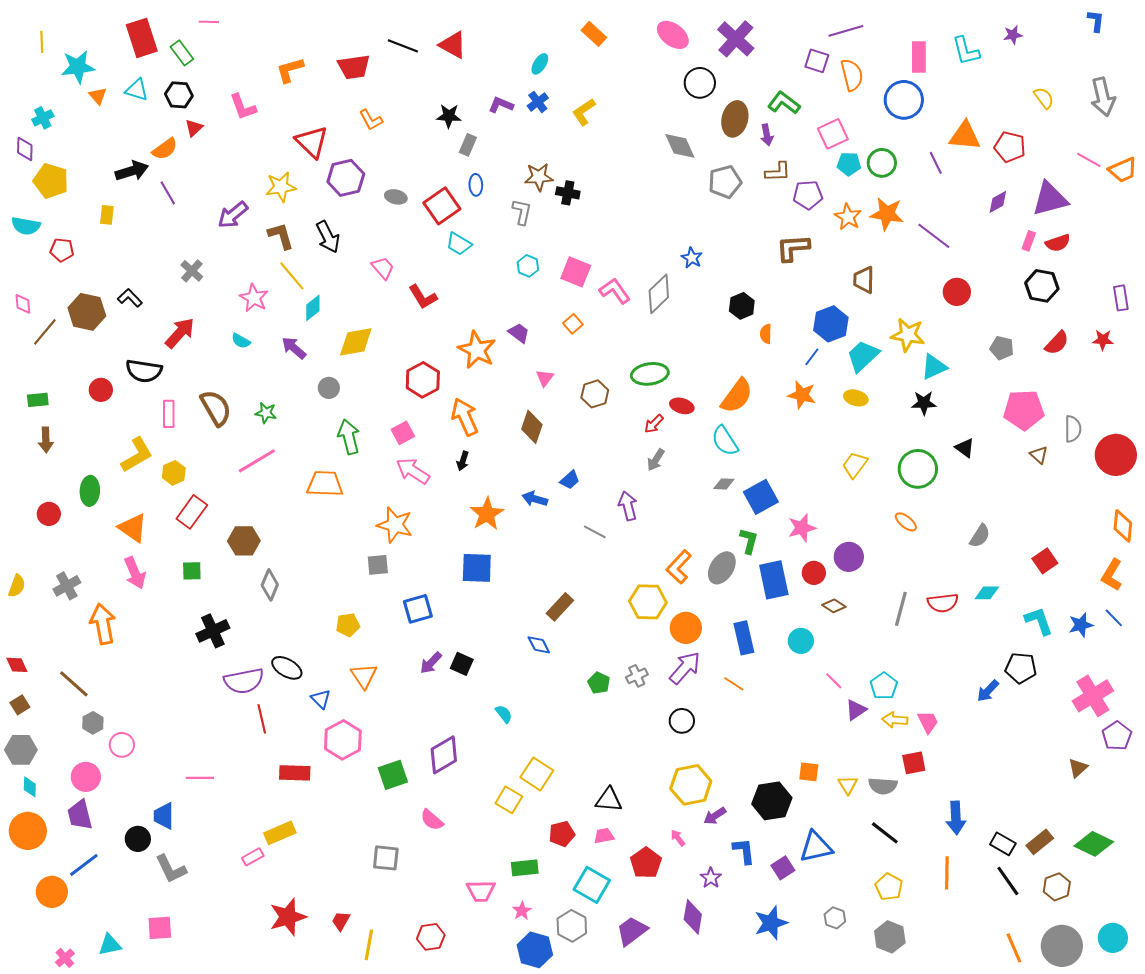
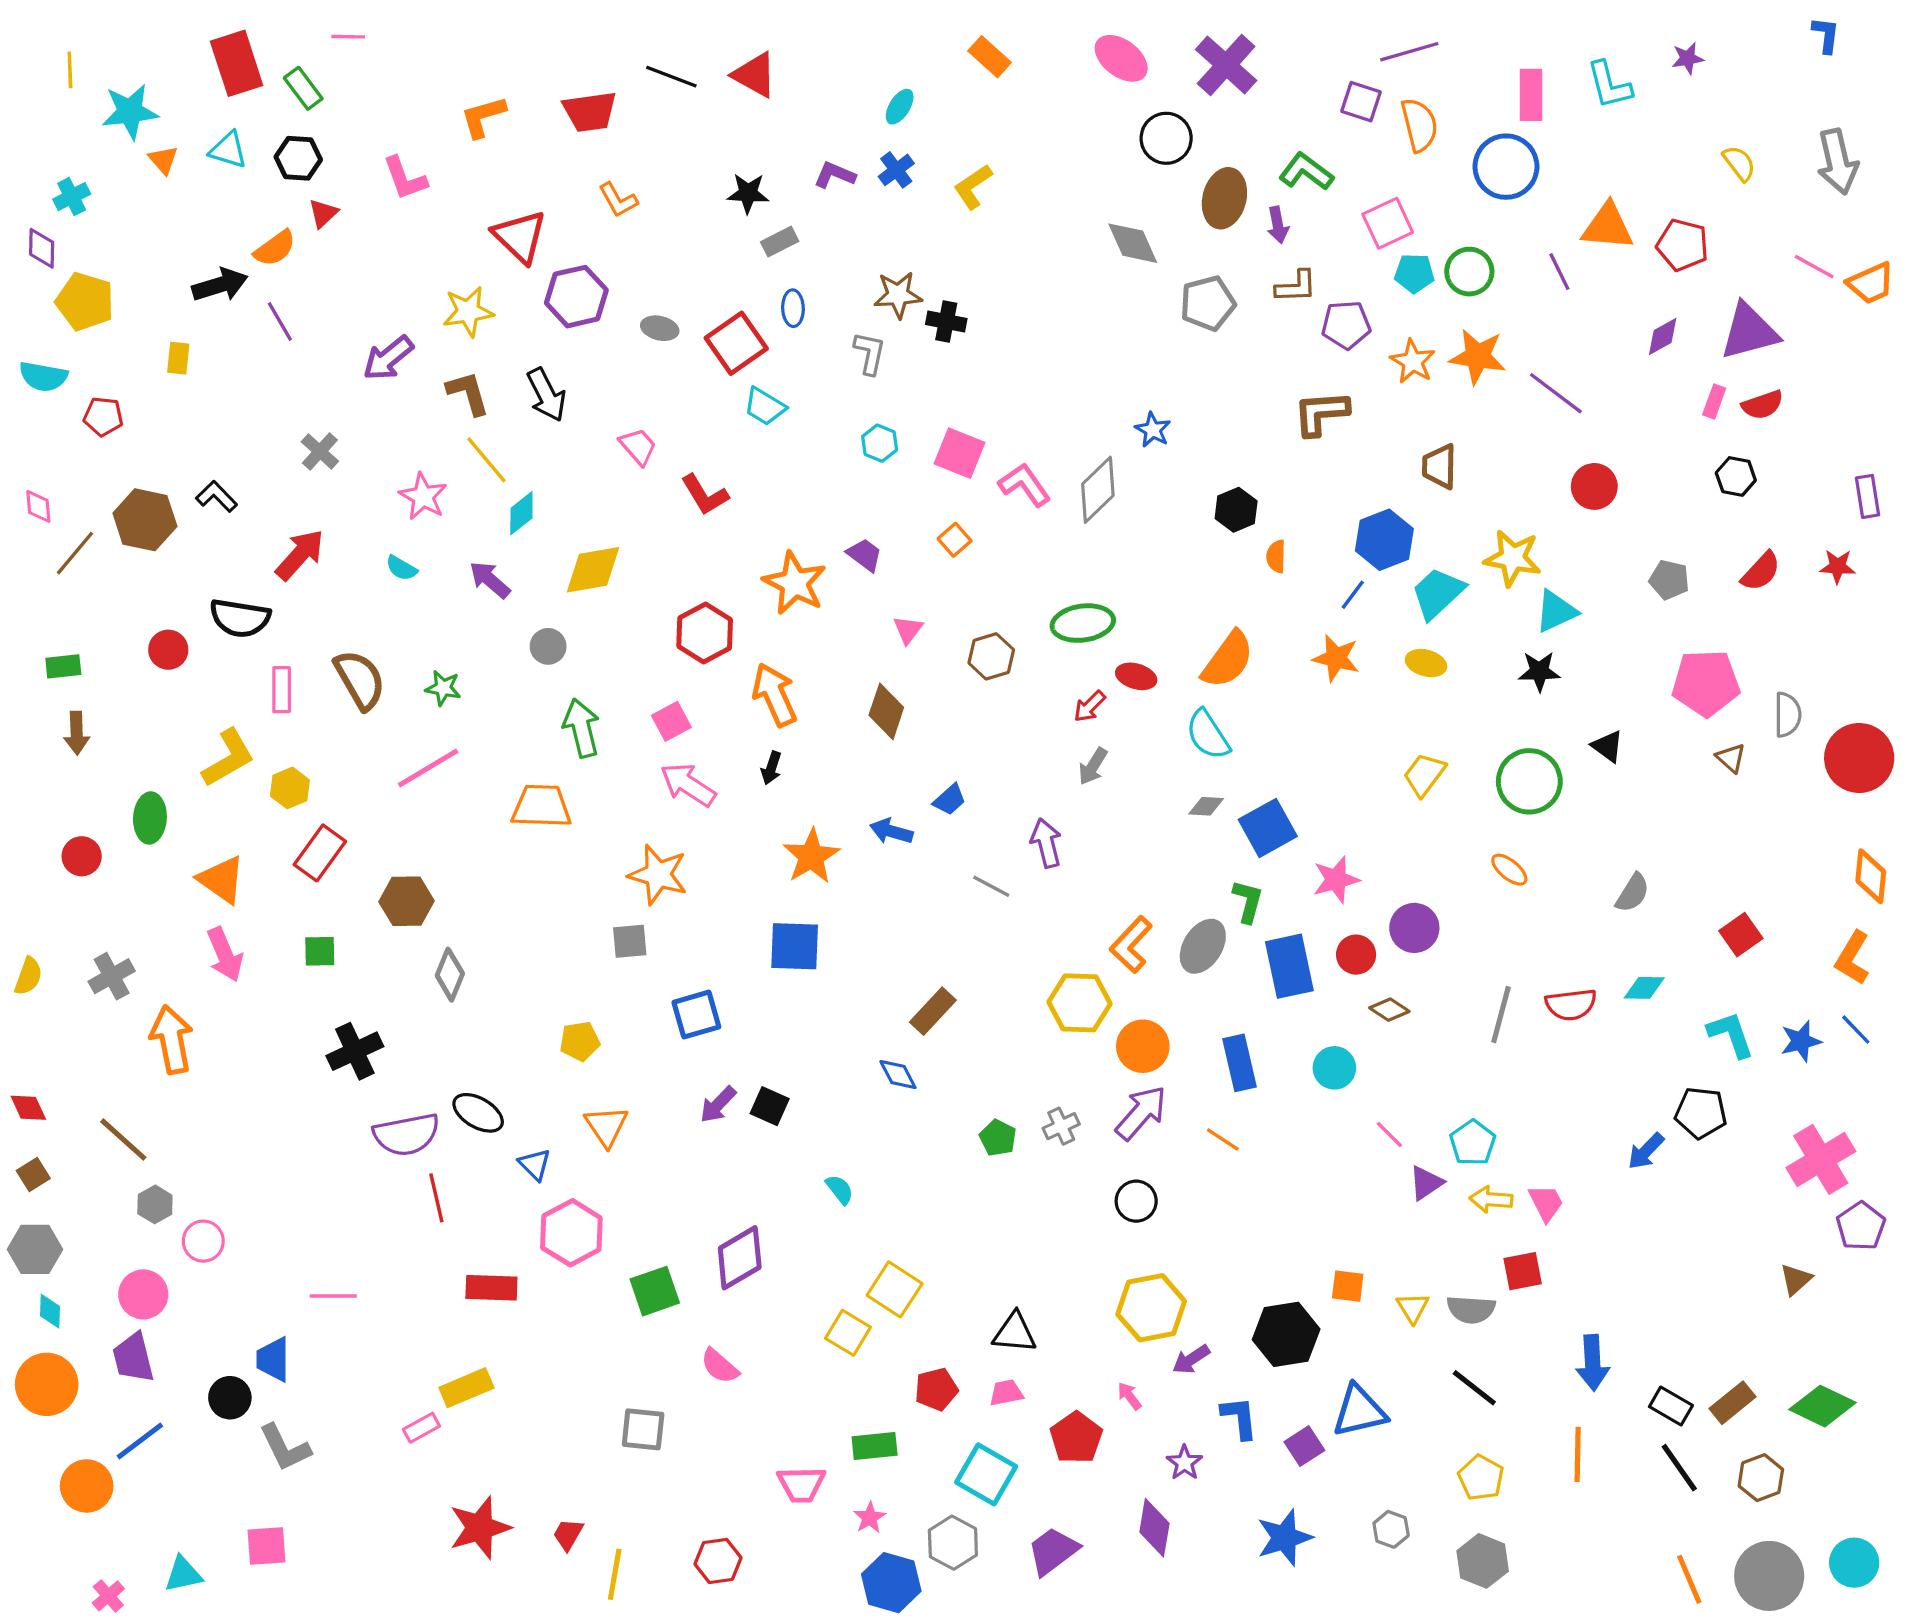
gray rectangle: (468, 145) -> (780, 242), turned 40
black hexagon: (1042, 286) -> (1736, 476), size x0.7

